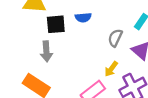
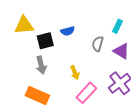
yellow arrow: (111, 69) -> (75, 73), moved, turned -48

